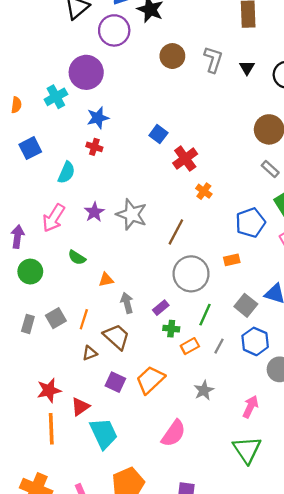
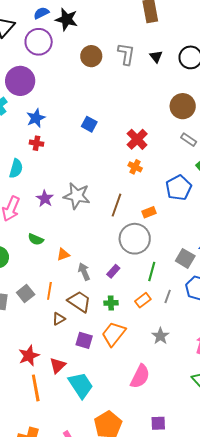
red cross: (185, 159) -> (137, 139), moved
orange rectangle: (232, 260) -> (149, 212), moved
green cross: (171, 329) -> (111, 303), moved

